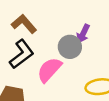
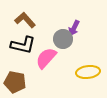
black L-shape: (22, 54) -> (23, 45), turned 50

